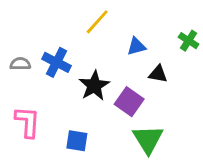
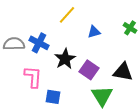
gray semicircle: (20, 64) -> (14, 44), size x1.5
black triangle: (158, 74) -> (123, 72), moved, size x1.5
pink L-shape: (28, 122) -> (33, 77), moved

